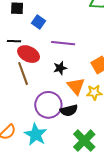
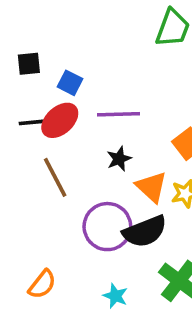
red ellipse: (29, 54) -> (60, 120), moved, turned -60
black semicircle: (69, 110) -> (145, 231), size x1.4
cyan star: (36, 135) -> (115, 296), moved, size x0.6

